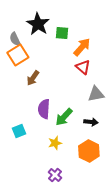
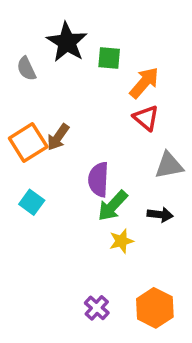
orange square: (18, 55) -> (28, 142), moved
purple semicircle: (44, 109) -> (99, 179), moved
cyan square: (19, 131) -> (32, 202), moved, turned -32
yellow star: (55, 143) -> (121, 241), moved
orange hexagon: (89, 151) -> (155, 308), moved

